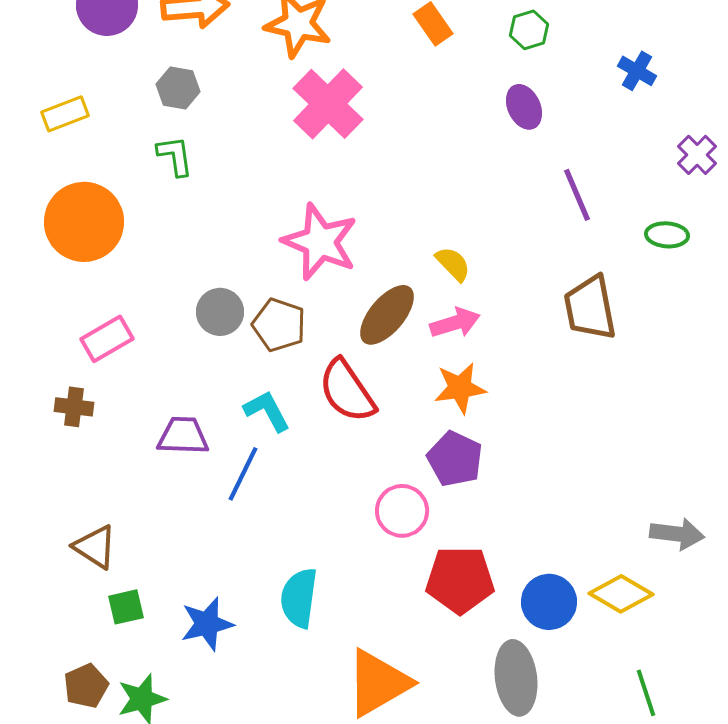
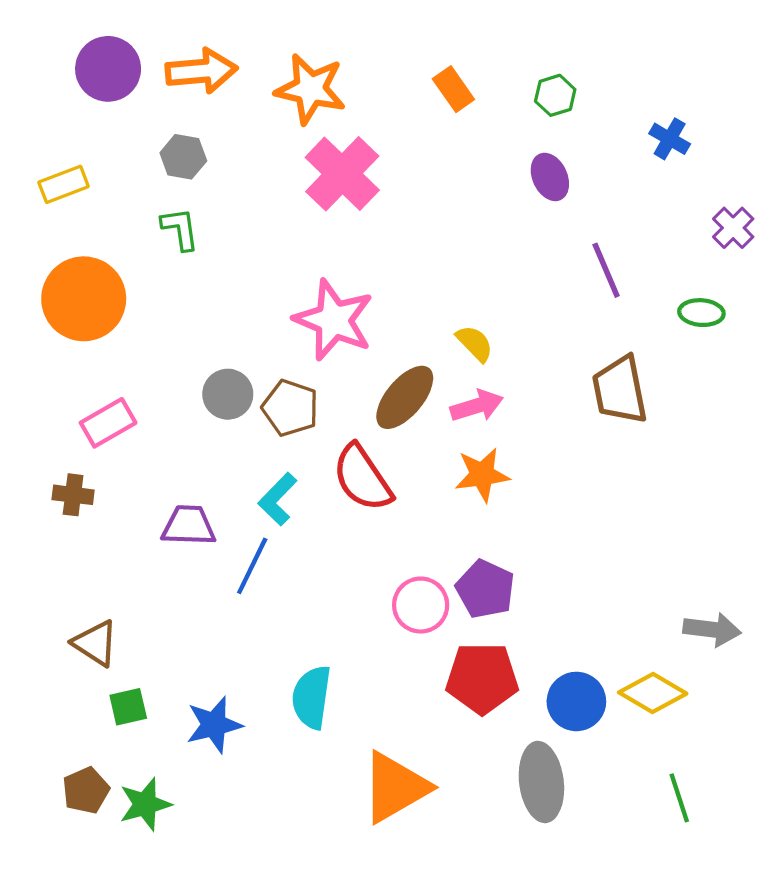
cyan L-shape: (267, 411) -> (278, 499), turned -108
purple pentagon: (455, 459) -> (485, 589), moved

